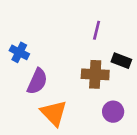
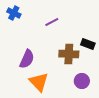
purple line: (97, 30) -> (52, 22), moved, turned 48
blue cross: (19, 52) -> (14, 13), moved

